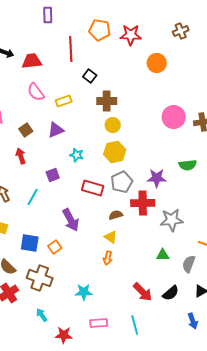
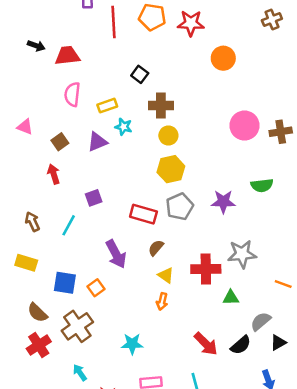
brown cross: (181, 31) -> (272, 19), moved
red line: (71, 49) -> (114, 22), moved
pink semicircle: (36, 92) -> (72, 94), turned 42
cyan star: (77, 155) -> (123, 127), moved
red cross: (143, 203) -> (206, 269), moved
brown semicircle: (116, 215) -> (156, 248), moved, turned -32
gray semicircle: (189, 264) -> (261, 321), moved, turned 30
brown cross: (40, 278) -> (77, 326), turned 35

